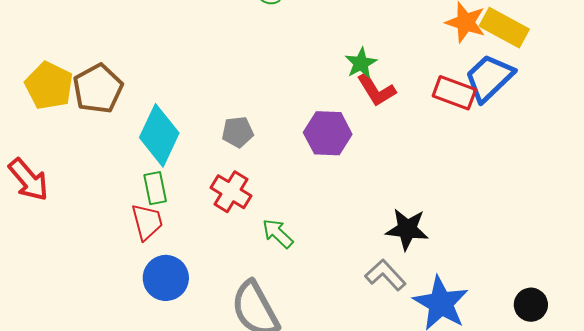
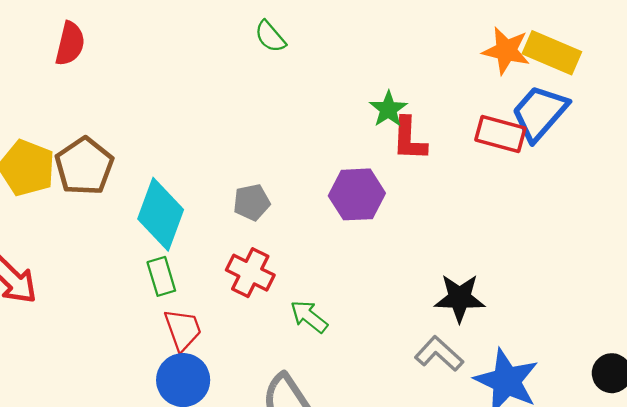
red L-shape: (376, 90) -> (409, 139), turned 39
red trapezoid: (147, 222) -> (183, 330), moved

